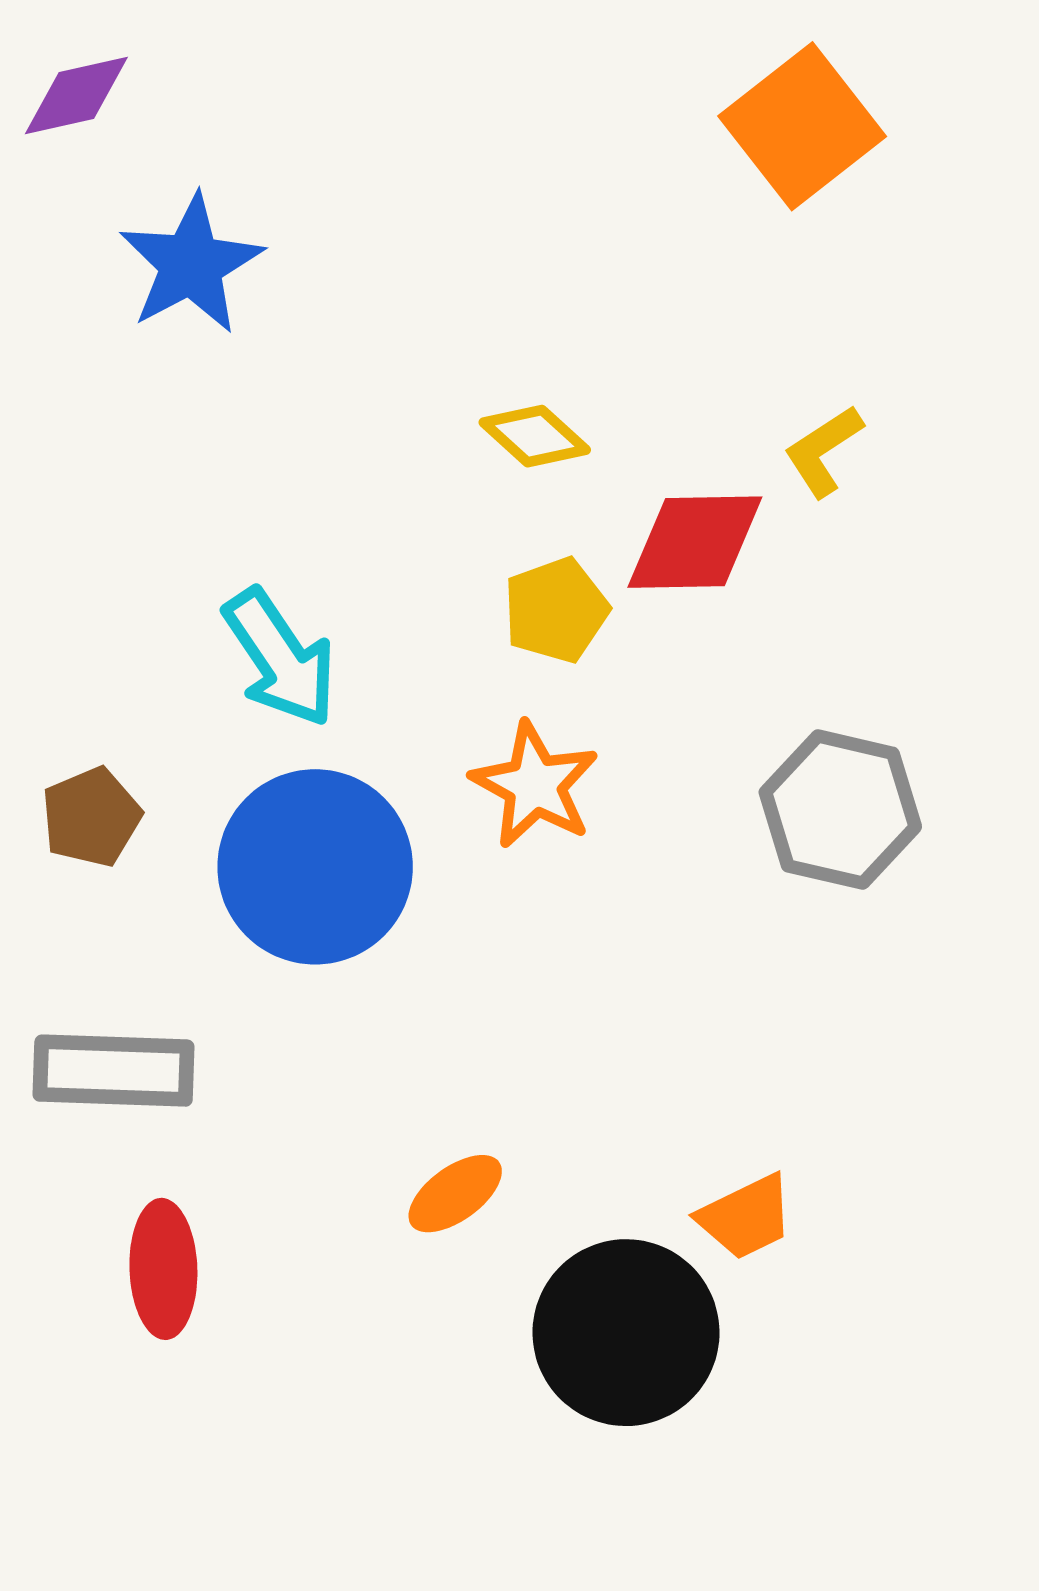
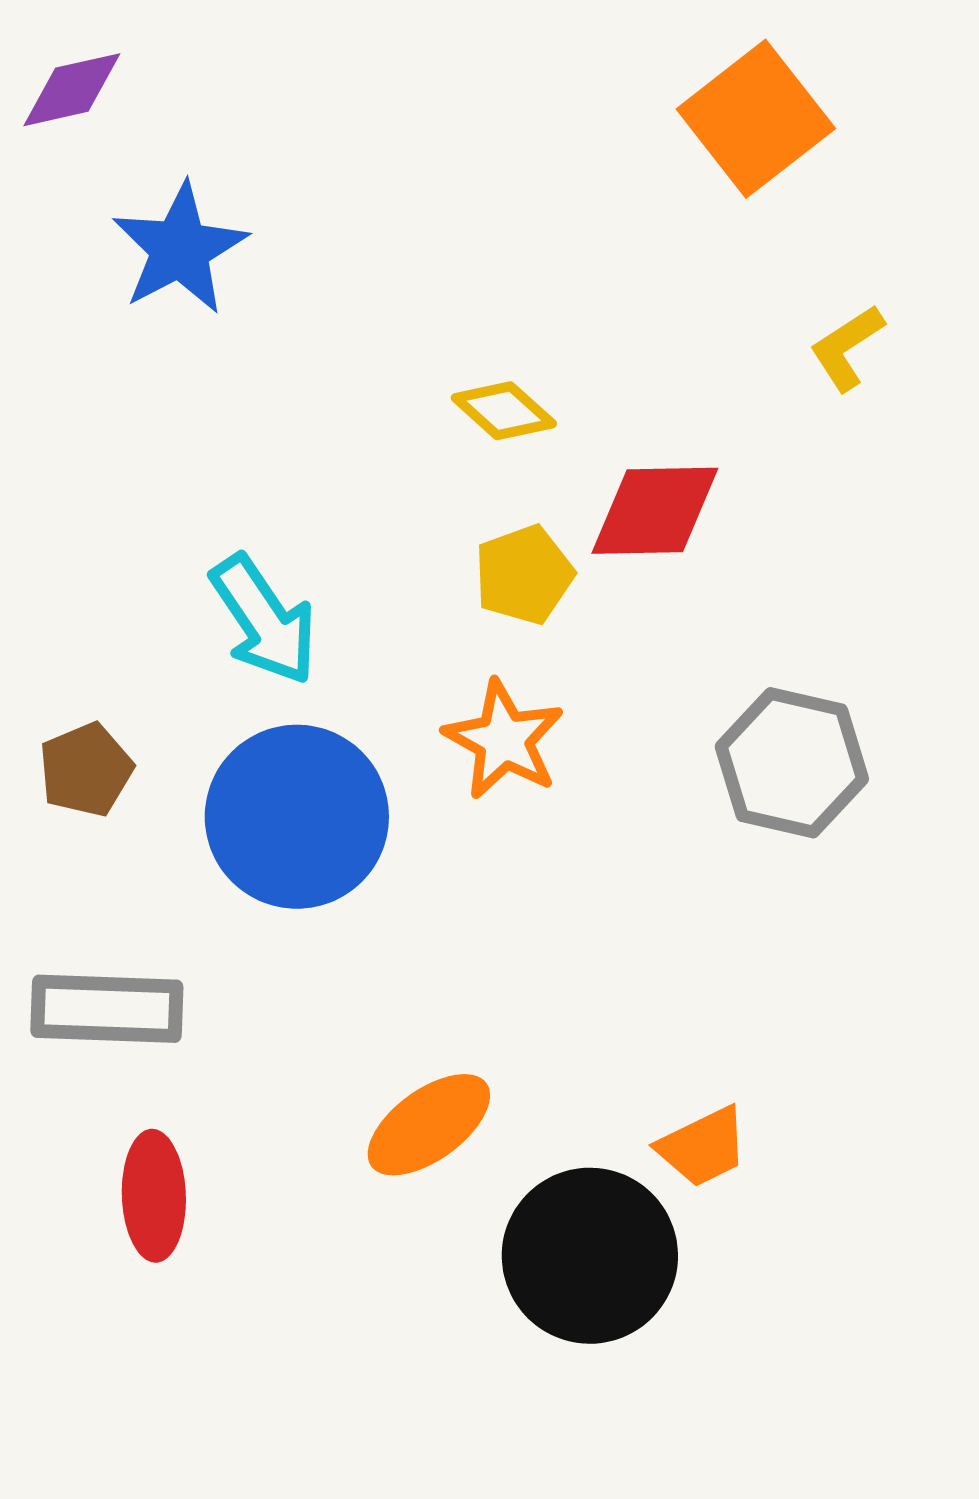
yellow L-shape: (823, 451) -> (847, 348), moved
orange ellipse: (455, 1194) -> (429, 1125), size x1.4

